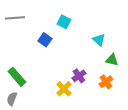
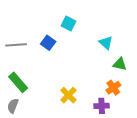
gray line: (15, 18) -> (16, 45), moved
purple cross: (79, 76) -> (102, 106), moved, turned 32

